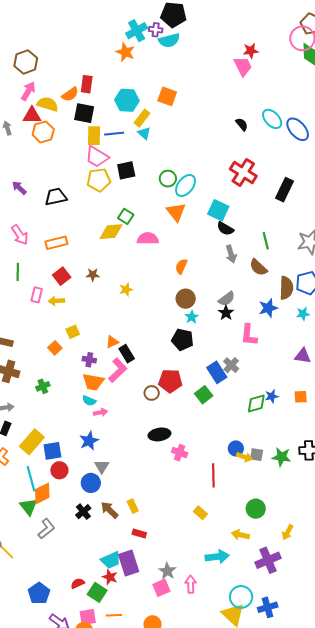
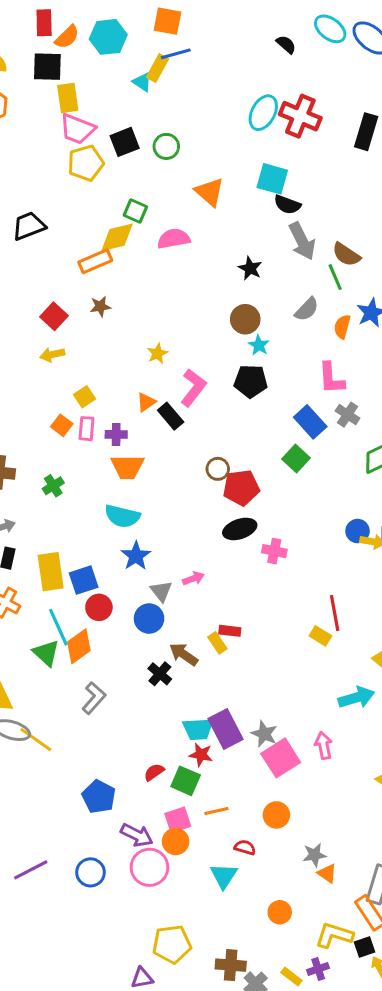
orange semicircle: (70, 94) -> (67, 37), moved
yellow rectangle: (142, 118) -> (158, 68), moved
blue line: (114, 134) -> (176, 54), moved
green circle: (168, 179) -> (166, 146), moved
cyan ellipse: (186, 185) -> (263, 113), moved
black trapezoid: (56, 197) -> (29, 226), moved
green line: (266, 241) -> (335, 277), moved
orange rectangle: (56, 243) -> (95, 261), moved
gray arrow: (231, 254) -> (302, 241), size x1.4
orange semicircle: (181, 266) -> (342, 327), moved
yellow star: (126, 290) -> (157, 353), moved
pink rectangle: (37, 295) -> (87, 429), moved
black star: (226, 313) -> (250, 268), moved
pink L-shape: (249, 335) -> (331, 378), moved
gray cross: (231, 365) -> (348, 415), moved
pink L-shape: (118, 370) -> (193, 388), moved
red pentagon: (170, 381) -> (241, 488), moved
cyan semicircle: (89, 401) -> (122, 516), moved, size x1.6
pink arrow: (101, 412) -> (193, 578), moved
yellow rectangle: (32, 442) -> (51, 572), turned -40
red line: (213, 475) -> (335, 613), moved
green triangle: (28, 507) -> (46, 653), moved
black cross: (83, 512) -> (160, 674), moved
red rectangle: (139, 534) -> (230, 631), moved
cyan trapezoid: (111, 560) -> (198, 729), turned 30
gray star: (167, 571) -> (264, 734), moved
pink square: (161, 588) -> (281, 758), size x1.4

